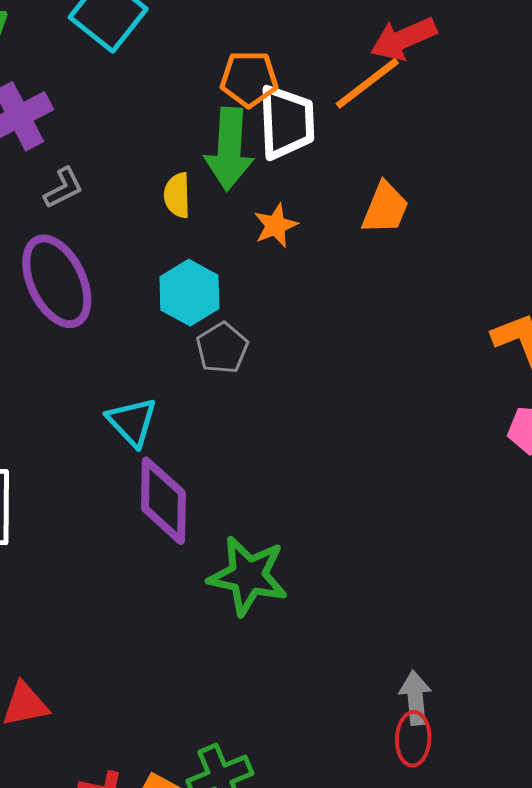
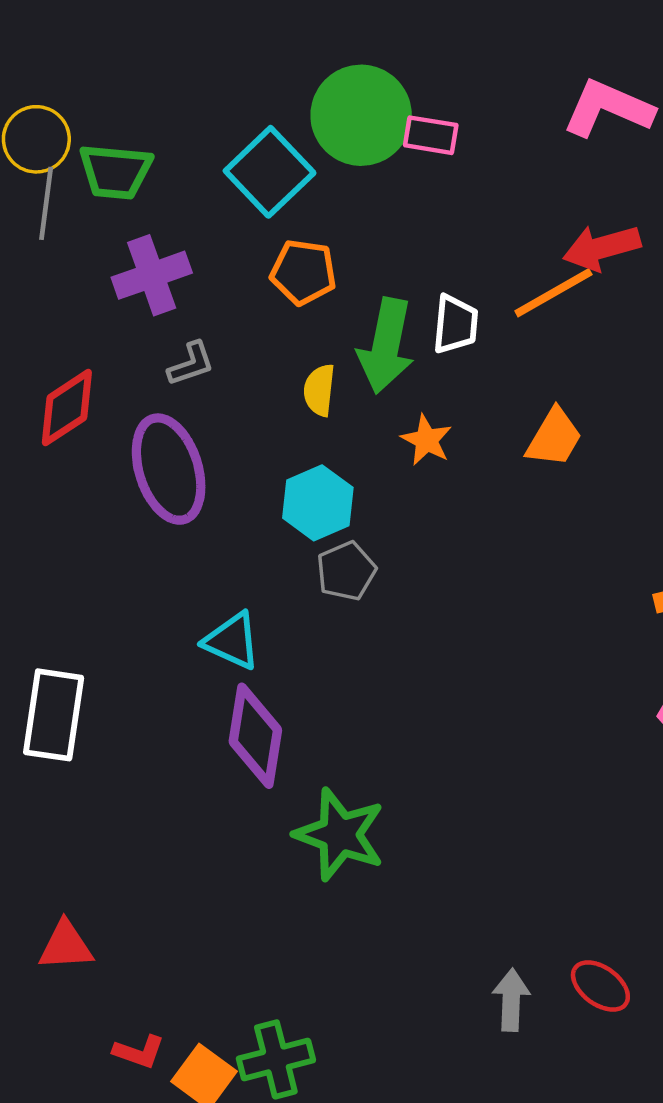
orange pentagon: (249, 79) -> (303, 272), moved
white trapezoid: (287, 122) -> (455, 324), size x0.7
orange star: (276, 225) -> (427, 440), turned -30
cyan triangle: (132, 422) -> (232, 641), turned -30
red ellipse: (413, 739) -> (600, 986), moved, turned -64

